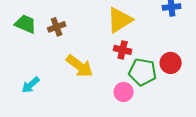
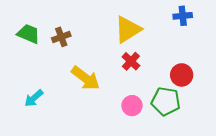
red cross: (123, 50) -> (131, 61), turned 30
green pentagon: (143, 72) -> (166, 101), moved

